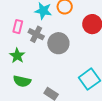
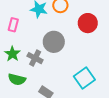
gray cross: (36, 34) -> (35, 58), moved

